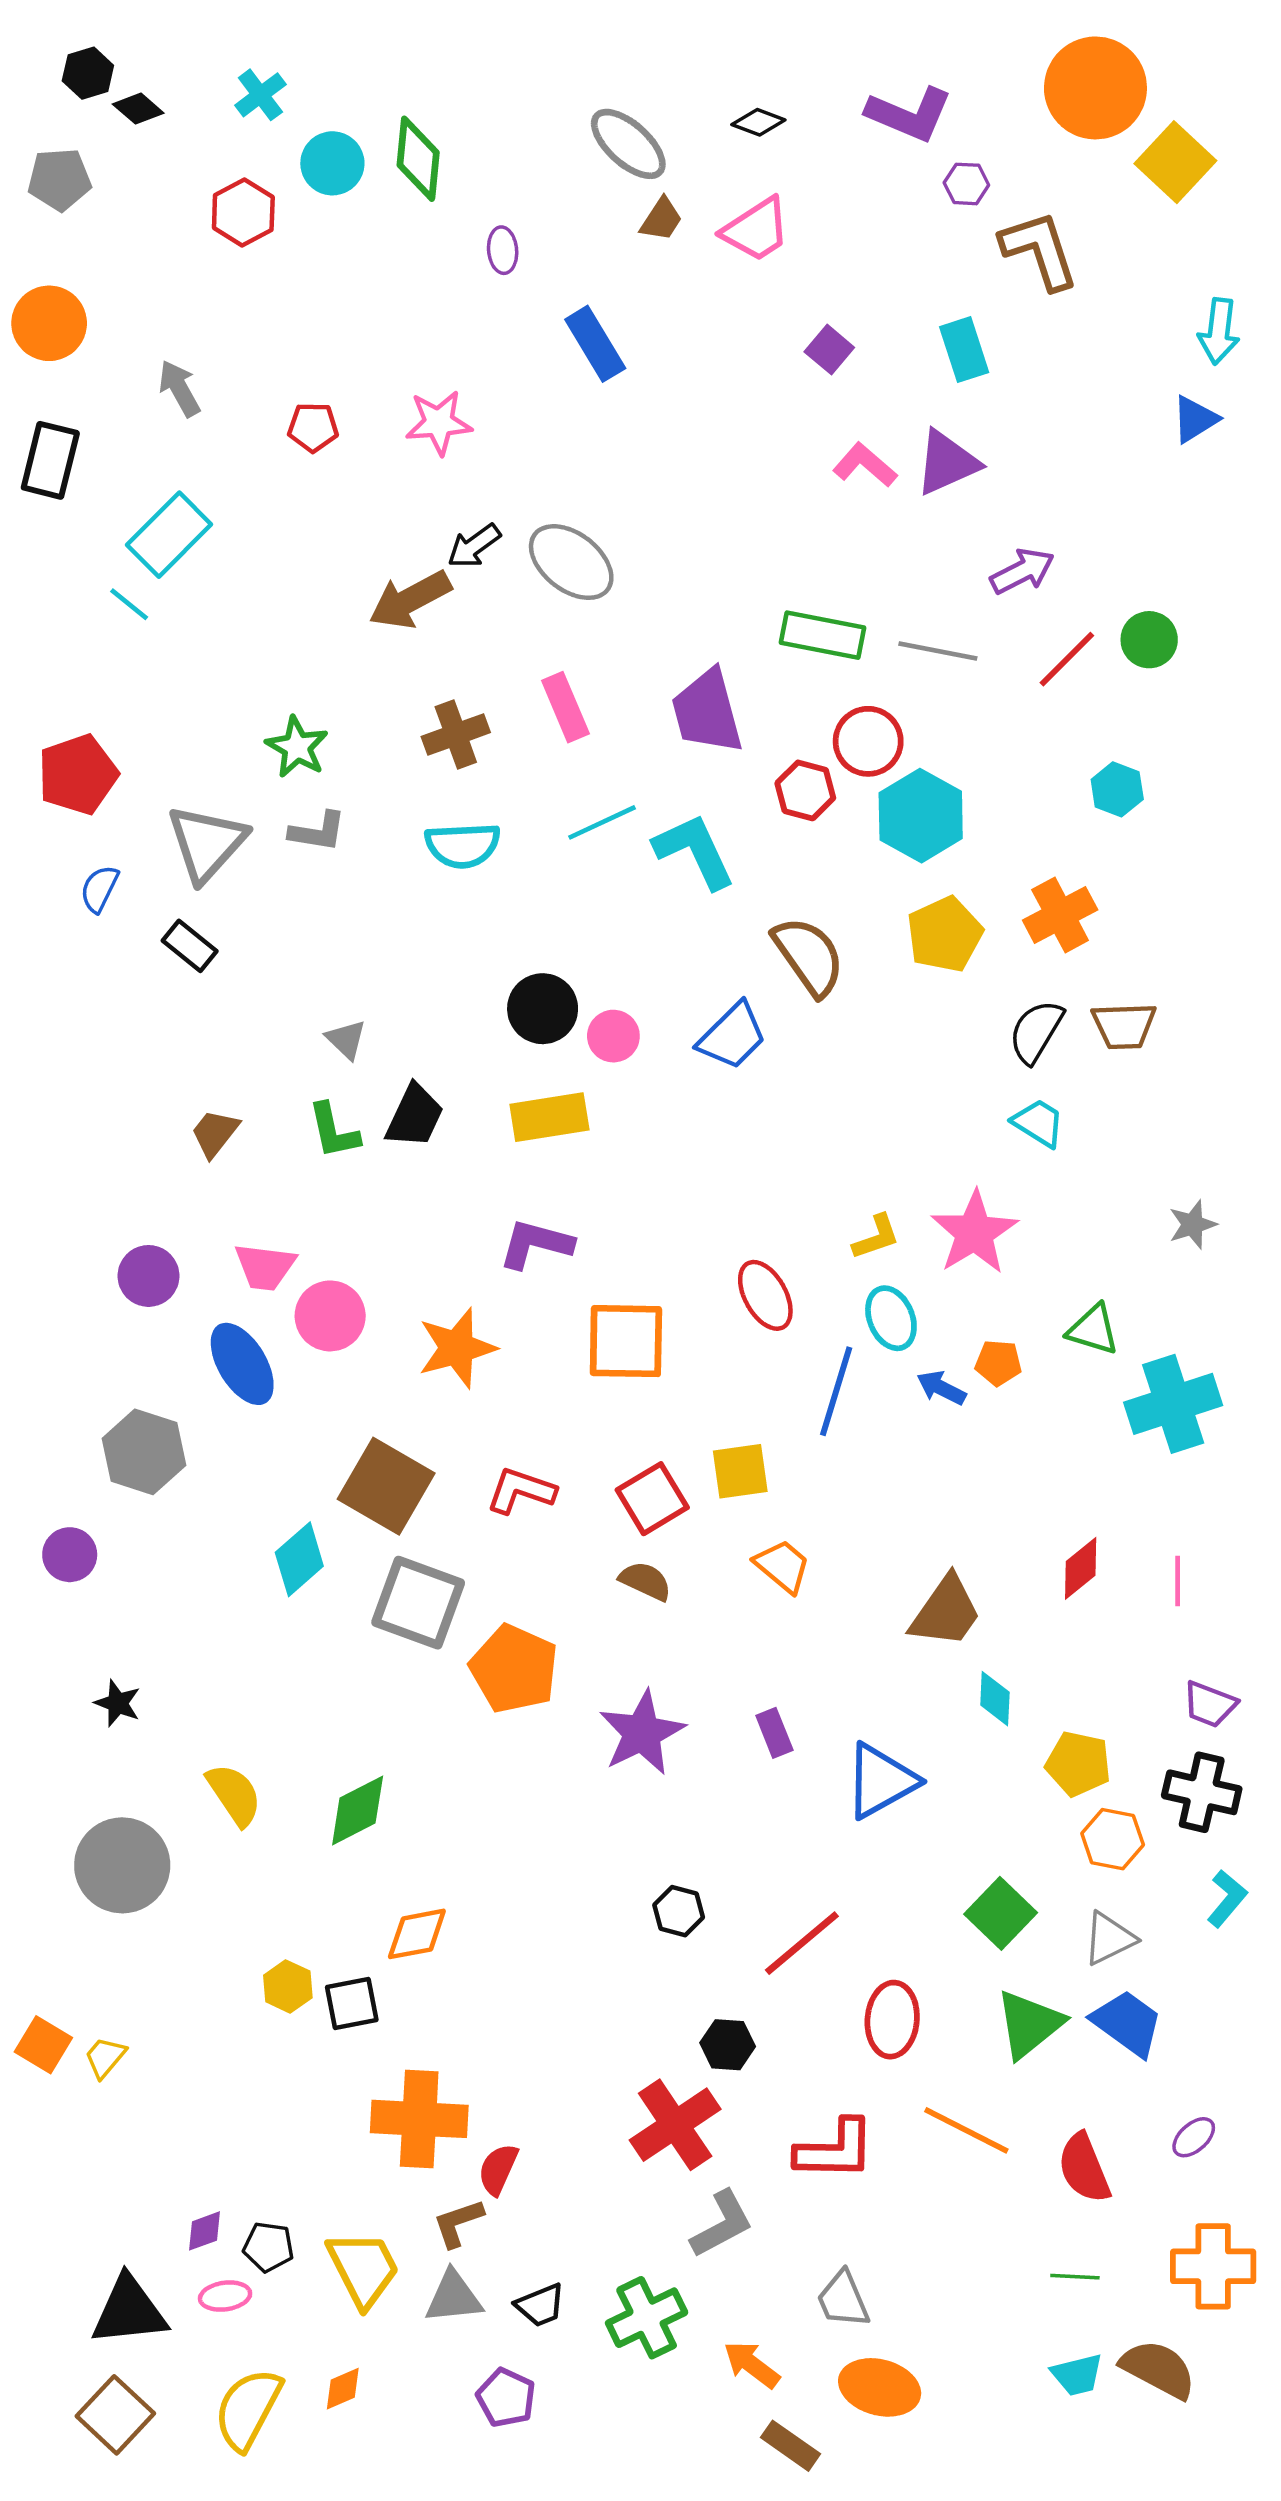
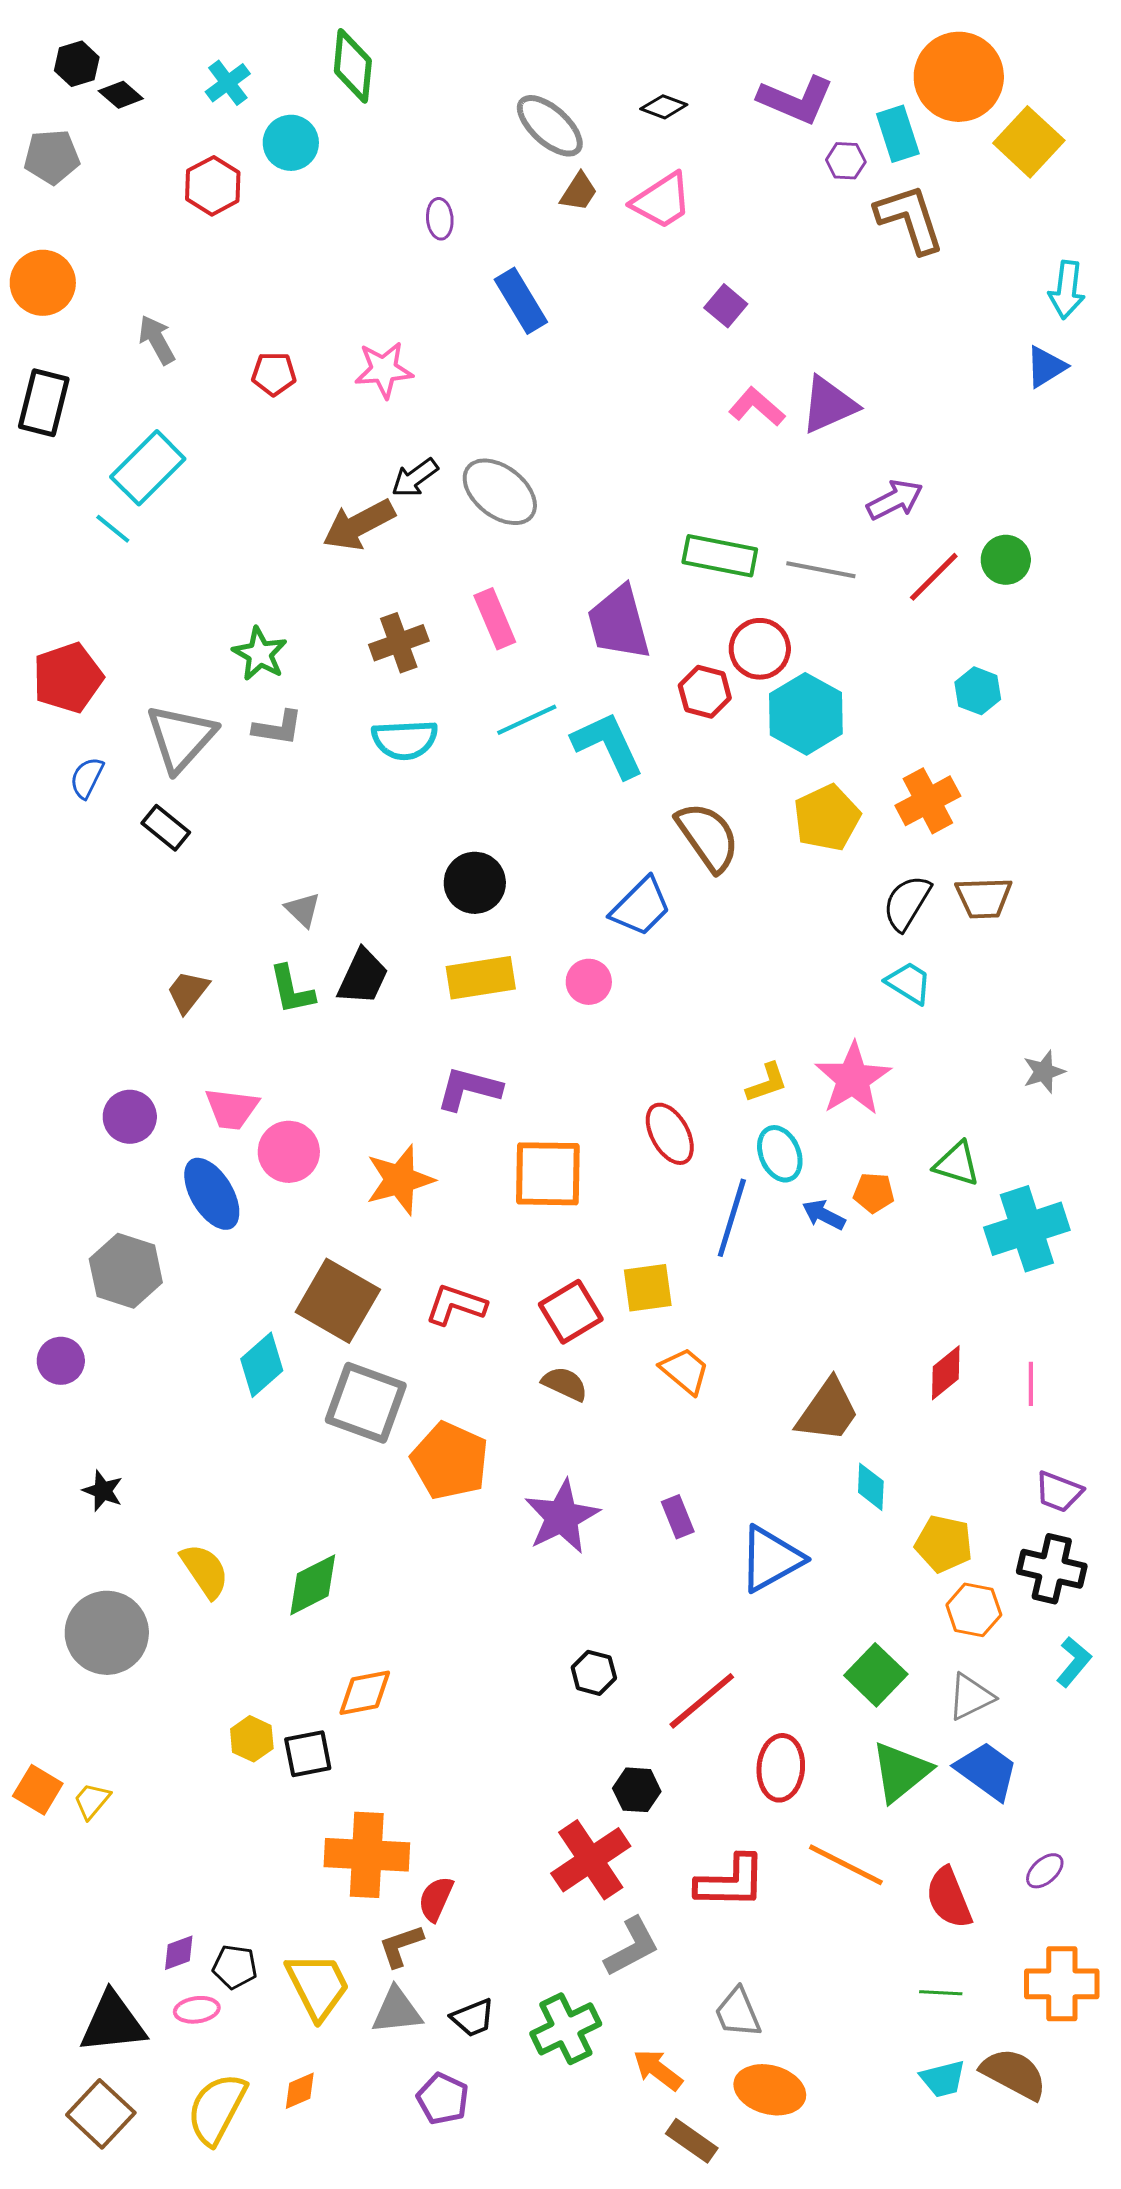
green diamond: (418, 159) -> (353, 66), moved
cyan rectangle: (964, 350) -> (898, 134), moved
pink circle: (613, 1036) -> (589, 982), moved

